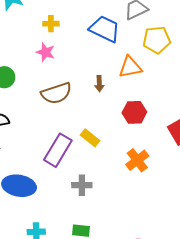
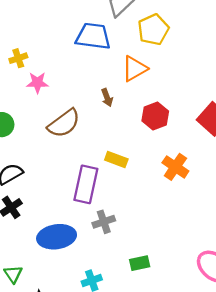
yellow cross: (51, 24) -> (18, 58), moved
gray cross: (82, 185) -> (104, 222), moved

